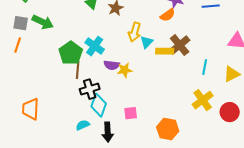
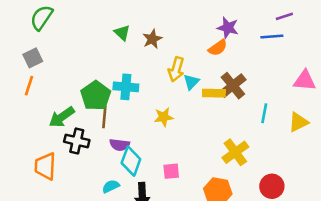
green arrow: (43, 22) -> (62, 117), moved, turned 120
gray square: (21, 23) -> (33, 58), turned -35
cyan cross: (95, 46) -> (126, 87), turned -30
purple semicircle: (112, 65) -> (120, 145), moved
black cross: (90, 89) -> (77, 141), moved, turned 30
yellow cross: (203, 100) -> (235, 152), moved
red circle: (230, 112) -> (272, 186), moved

